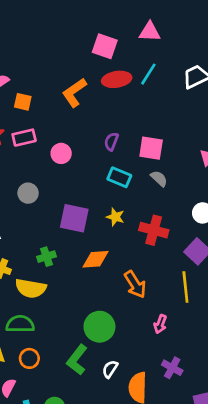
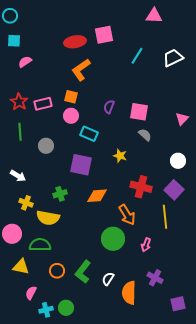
pink triangle: (150, 32) -> (154, 16), moved
pink square: (105, 46) -> (104, 35), turned -30
red ellipse: (117, 79) -> (75, 42), moved
orange square: (23, 102) -> (71, 97), moved
cyan rectangle: (119, 177) -> (89, 134), moved
yellow star: (115, 217) -> (120, 156), moved
red cross: (154, 230) -> (141, 187), moved
green circle: (99, 327) -> (113, 239), moved
orange circle: (29, 358) -> (57, 271), moved

